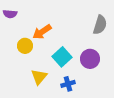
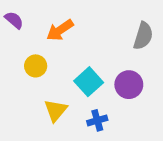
purple semicircle: (10, 14) -> (14, 20), turned -144
orange arrow: (42, 32) -> (60, 30), moved

